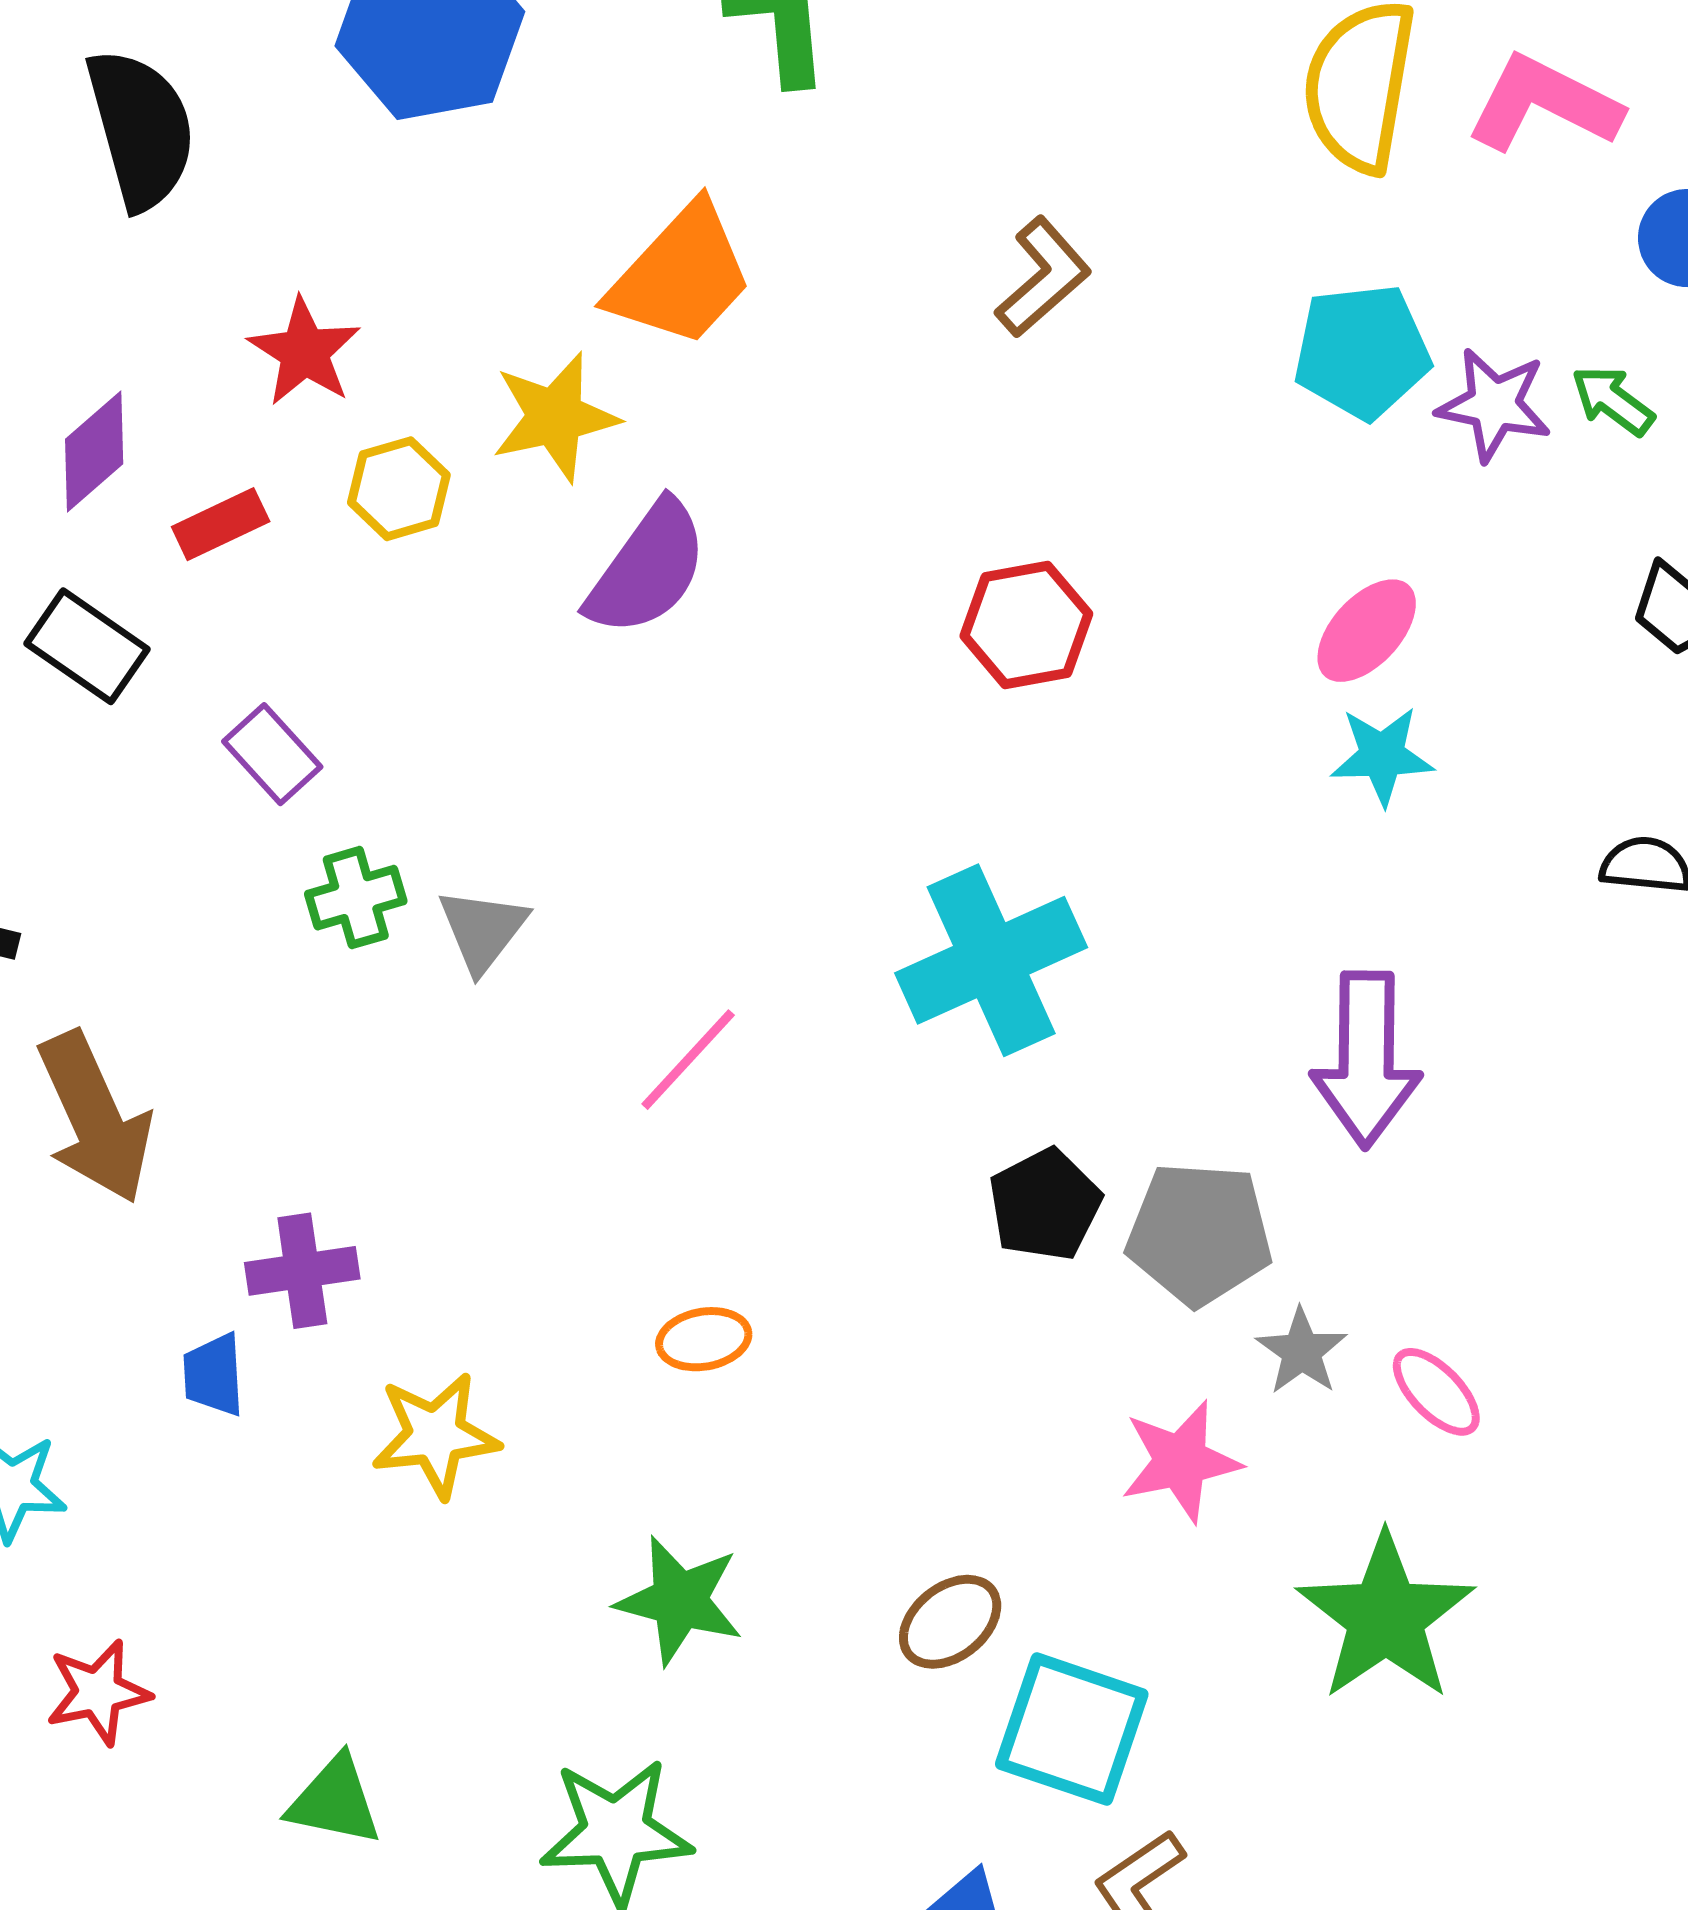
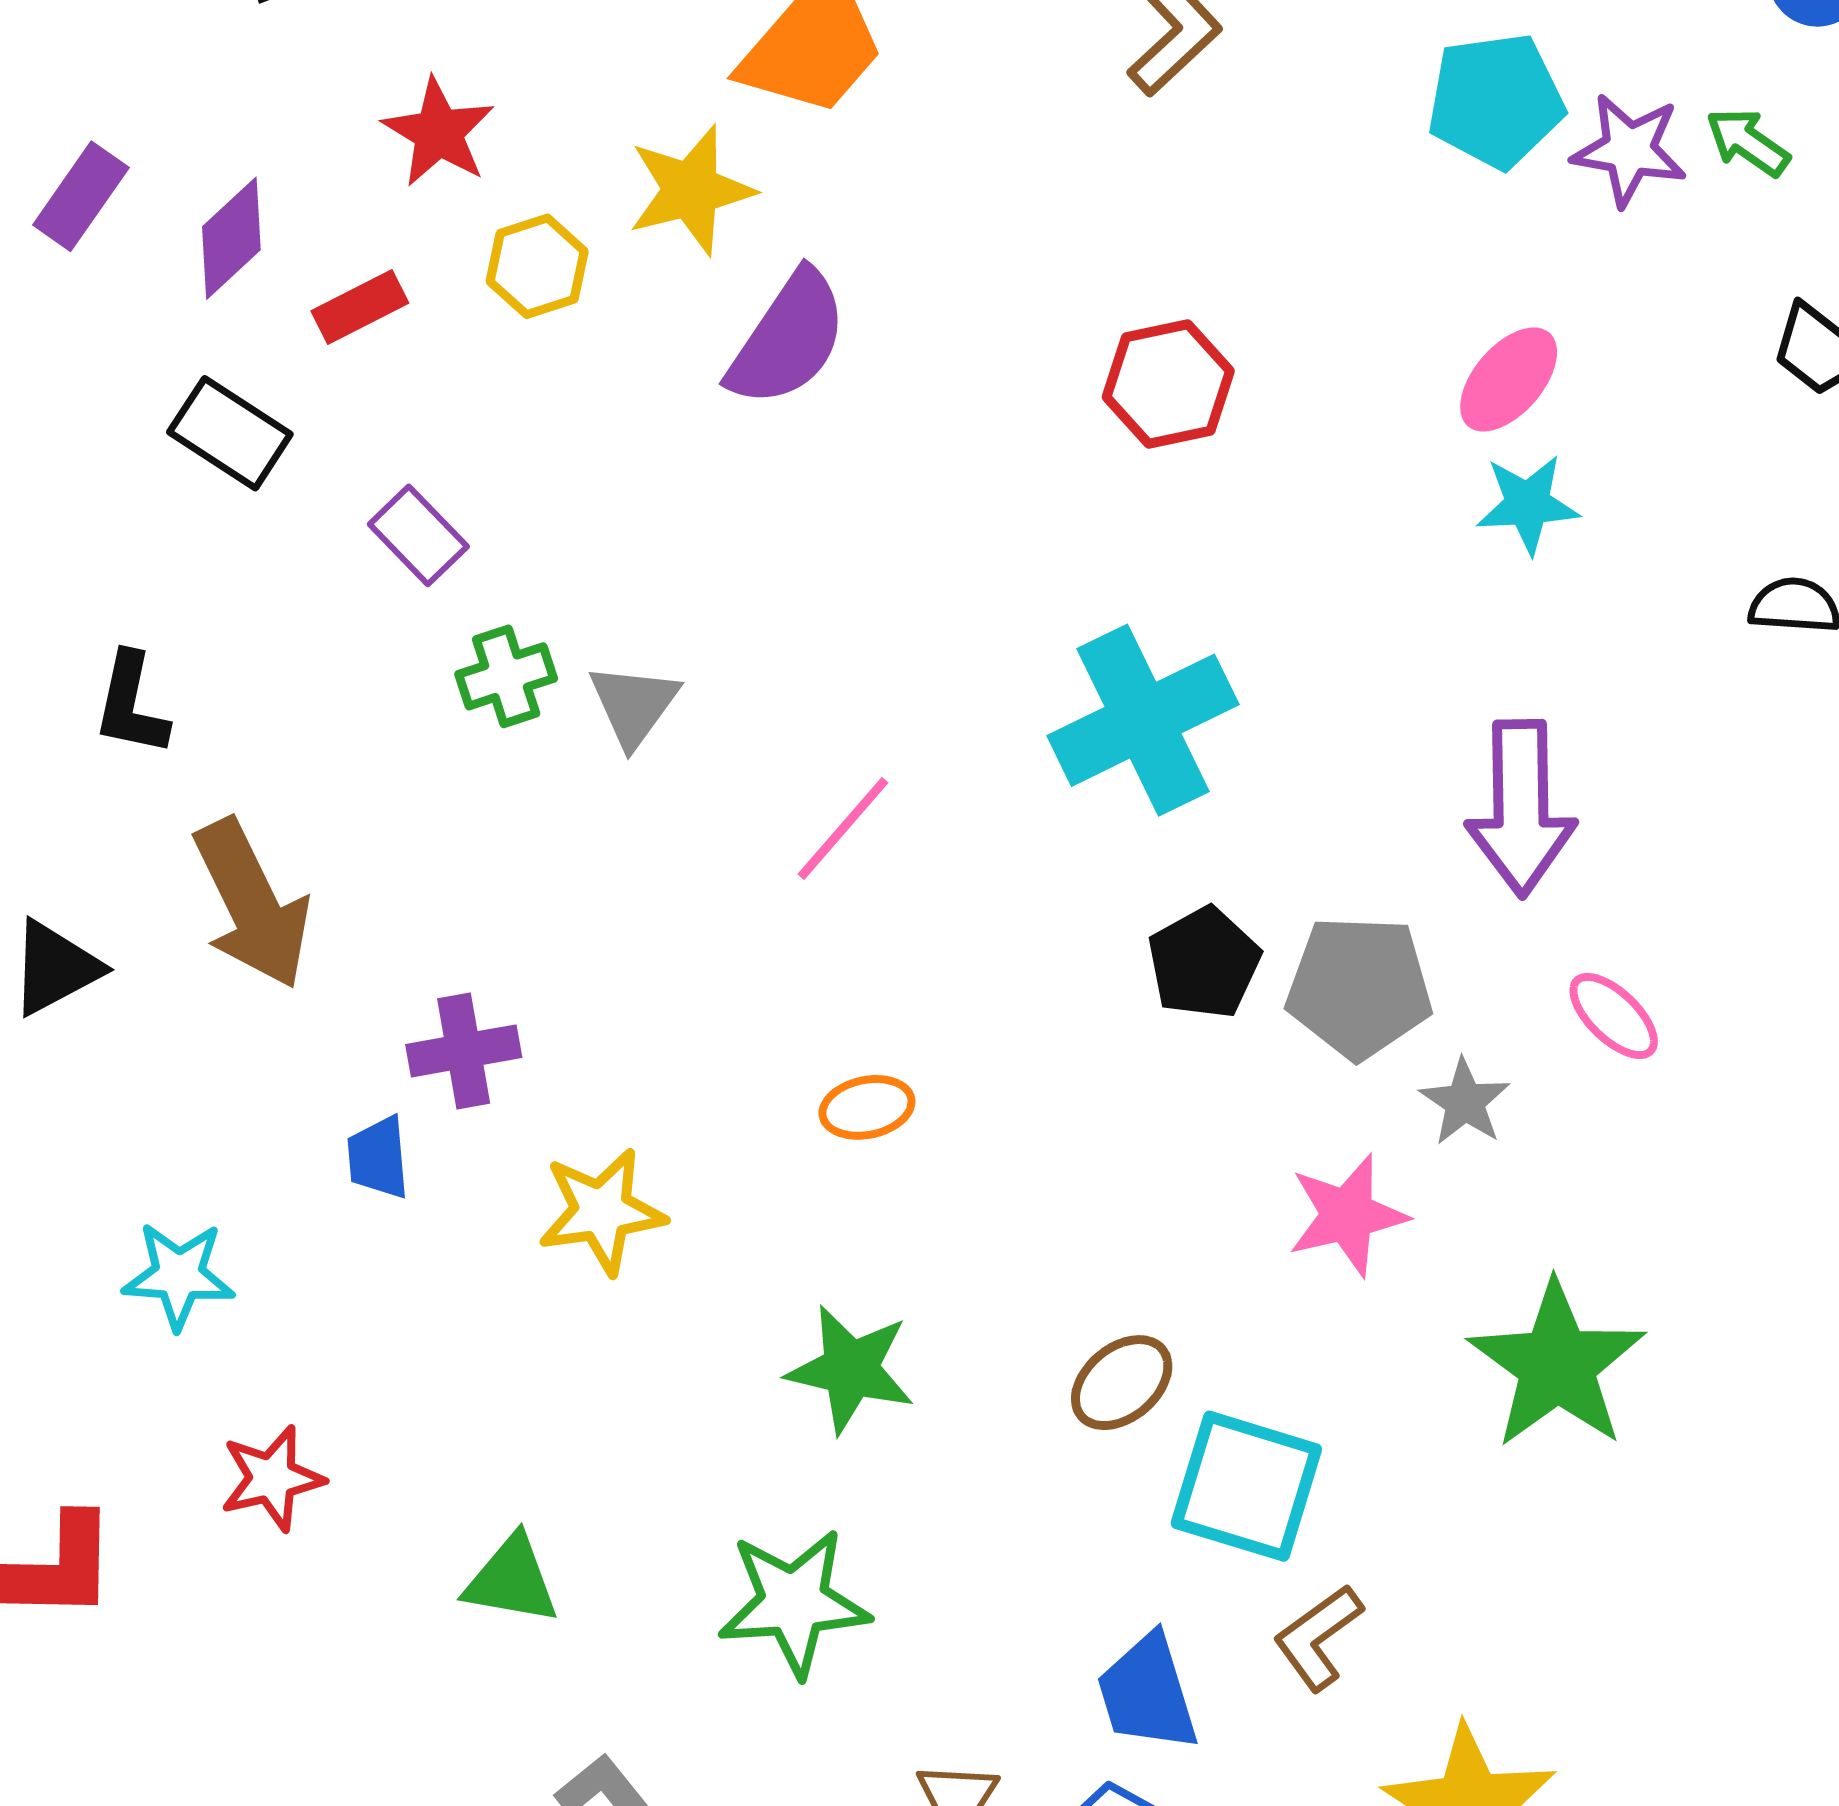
pink ellipse: (1436, 1392) -> (1614, 1016), moved

